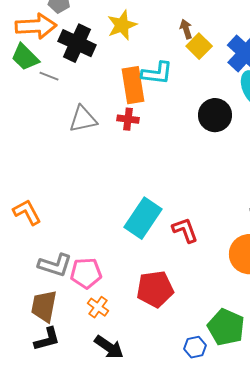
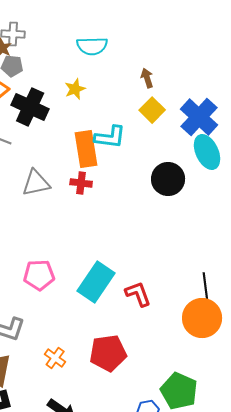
yellow star: (122, 25) -> (75, 89), size x0.7
brown arrow: (186, 29) -> (147, 78), moved
pink pentagon: (86, 273) -> (39, 275), moved
orange cross: (98, 307) -> (55, 358), moved

